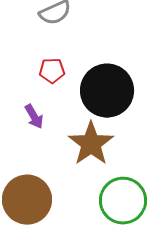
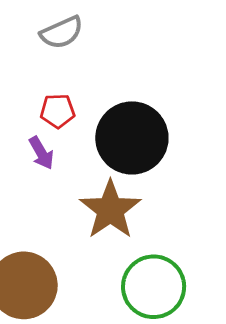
purple arrow: (34, 117) -> (41, 153), moved

